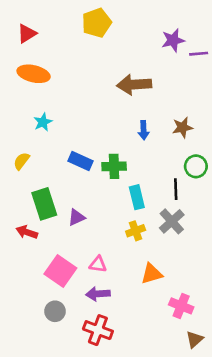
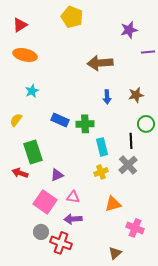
yellow pentagon: (97, 23) -> (72, 17), turned -30
purple line: (199, 54) -> (148, 52), moved
purple triangle: (76, 217) -> (57, 175), moved
red cross: (98, 330) -> (61, 243), moved
brown triangle: (195, 339) -> (115, 253), moved

